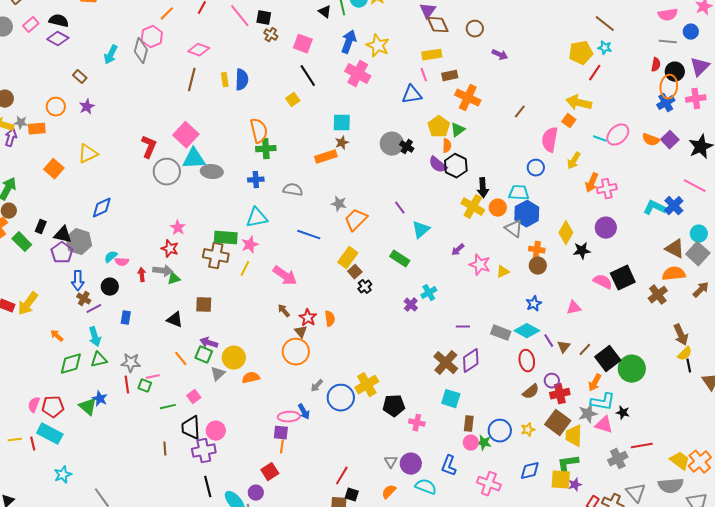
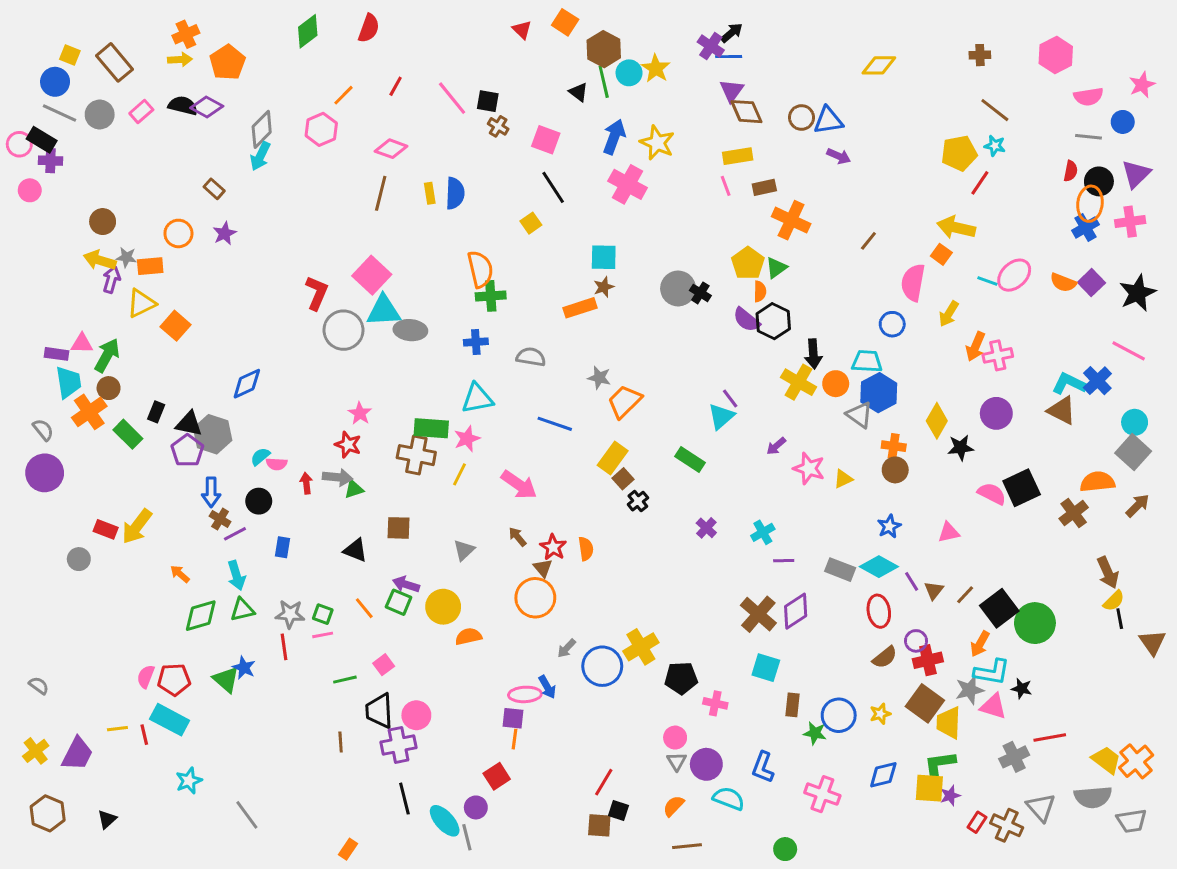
purple diamond: (58, 39) -> (207, 107), moved
gray diamond: (141, 51) -> (262, 129), moved, turned 30
blue triangle: (412, 95) -> (828, 120), moved
yellow triangle: (88, 154) -> (141, 303), moved
purple line: (400, 208) -> (730, 399), moved
brown triangle: (675, 249) -> (1062, 410), moved
cyan cross: (429, 293) -> (763, 532), moved
gray triangle: (218, 374) -> (464, 550), moved
green square: (145, 386) -> (323, 614), moved
pink circle: (471, 443) -> (675, 738), moved

